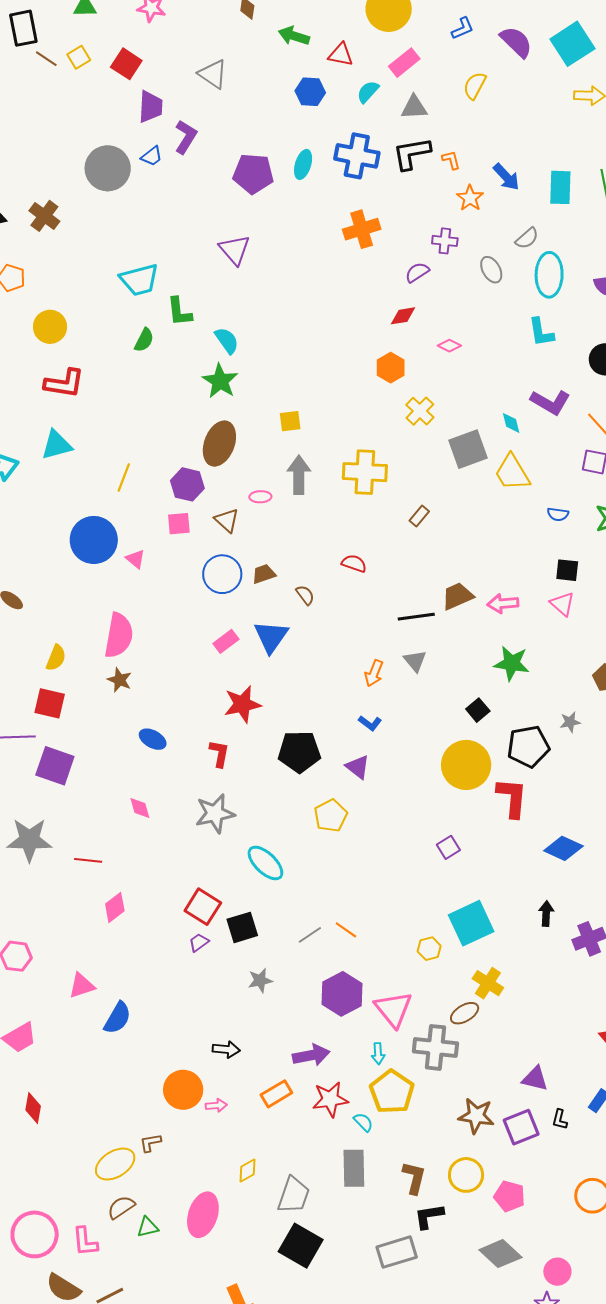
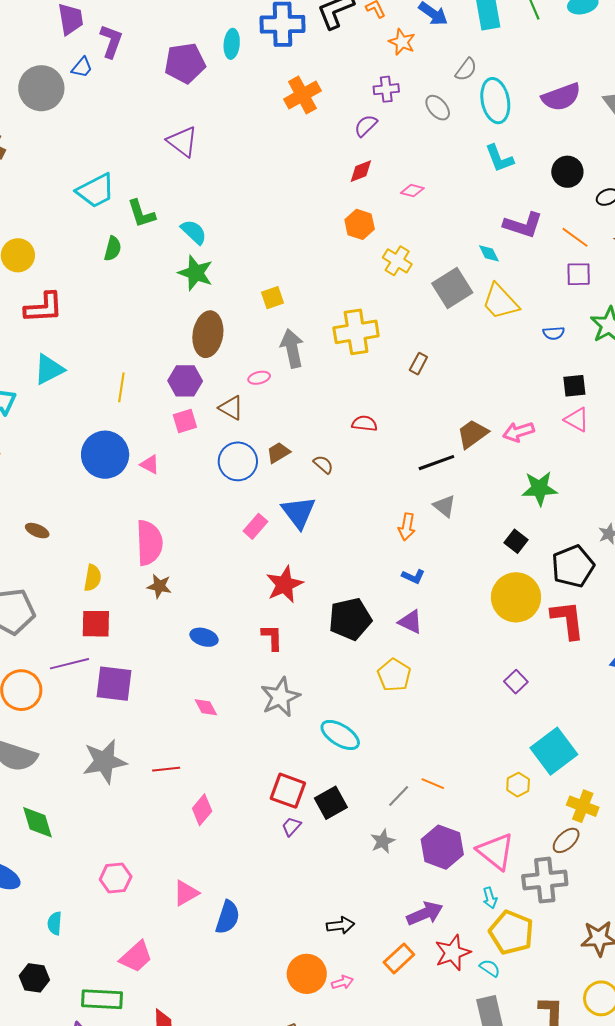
gray star: (260, 980) -> (383, 841), moved

